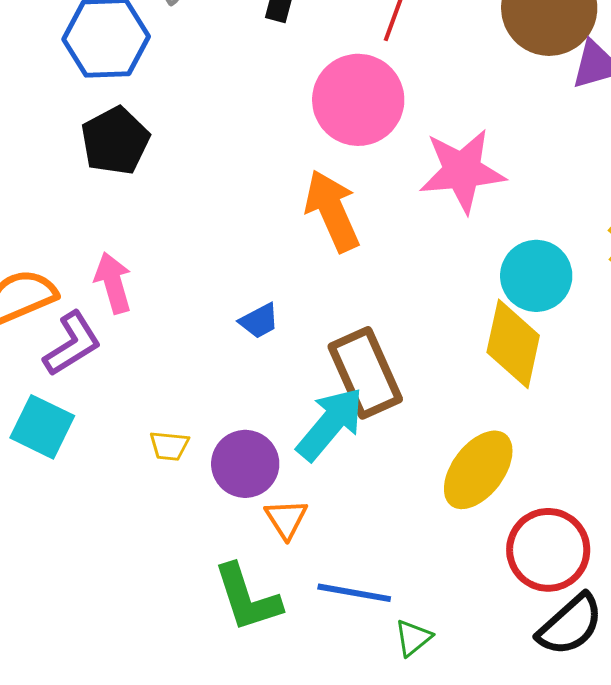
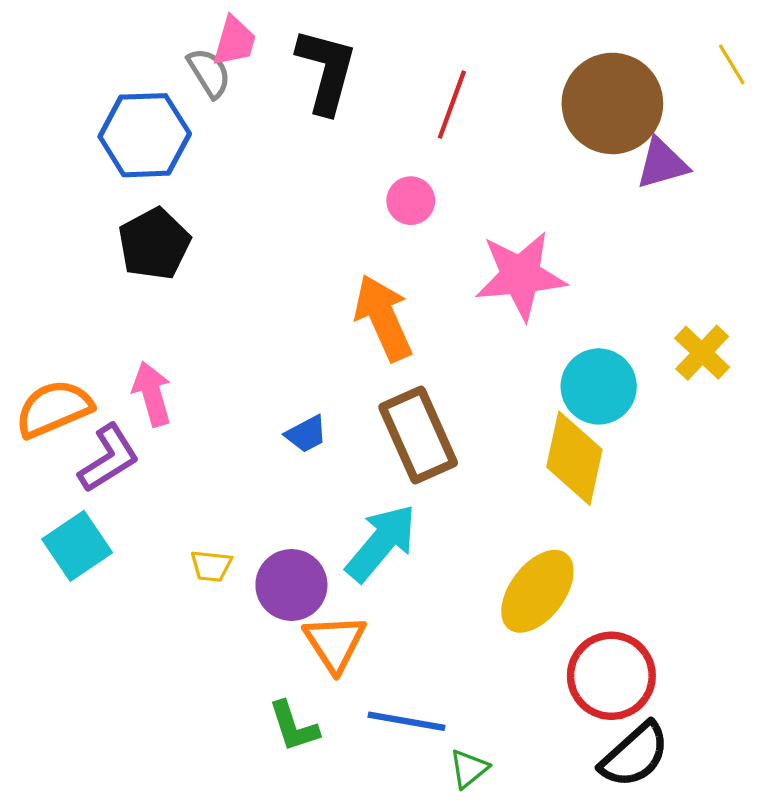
pink circle: (358, 100) -> (411, 201), size x0.5
brown rectangle: (365, 373) -> (418, 435), moved
cyan square: (42, 427) -> (77, 546), turned 30
orange triangle: (286, 519) -> (335, 643), size x1.4
green L-shape: (247, 598) -> (294, 726), size x0.7

